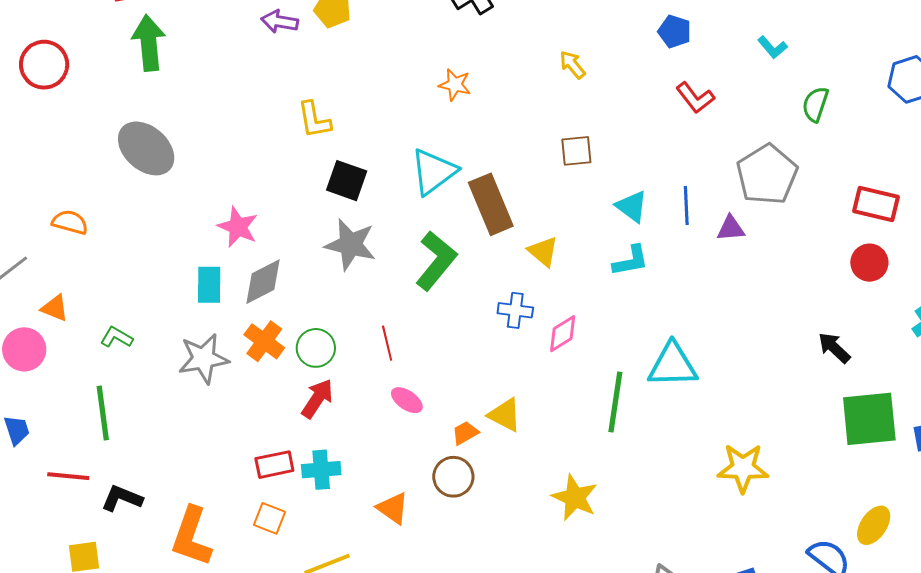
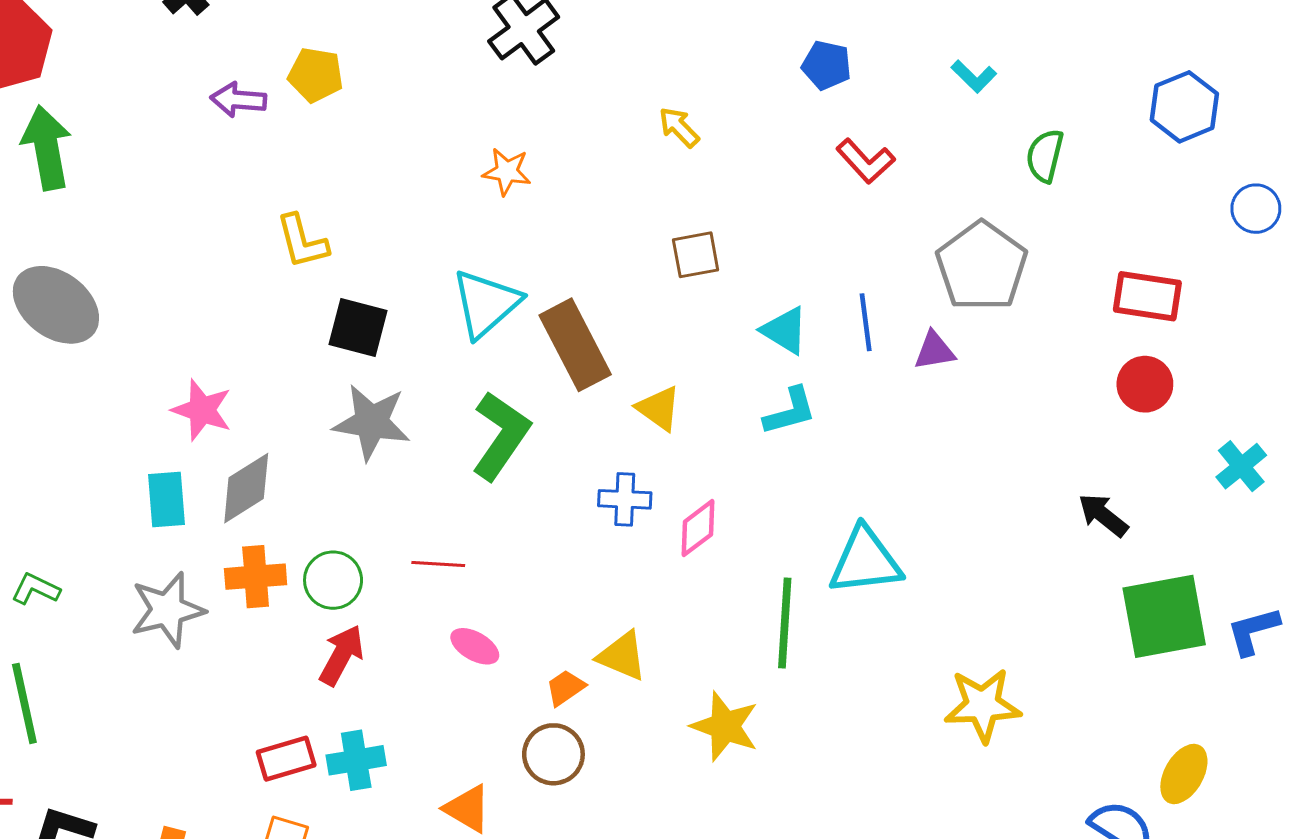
orange cross: (264, 341) -> (256, 577), turned -36
red line: (387, 343) -> (438, 564), turned -68
yellow star: (575, 498) -> (725, 726), moved

